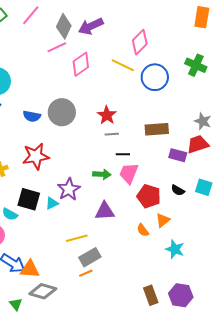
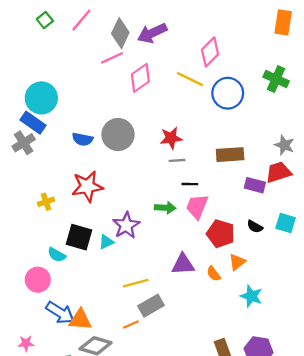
red star: (107, 115) -> (171, 138), turned 30
purple triangle: (105, 211) -> (183, 264), moved
orange line: (86, 273) -> (131, 324), moved

